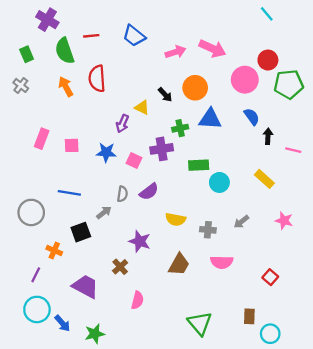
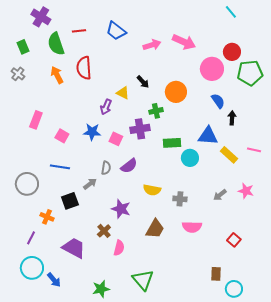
orange circle: (195, 88) -> (176, 92), moved
blue triangle: (210, 119) -> (208, 136), moved
pink square: (72, 145) -> (62, 136), moved, turned 32
pink line: (293, 150) -> (254, 150), moved
gray arrow: (241, 222) -> (220, 195), moved
pink semicircle: (137, 300) -> (119, 248), moved
green triangle: (200, 323) -> (143, 280), moved
green star: (95, 334) -> (101, 289), moved

